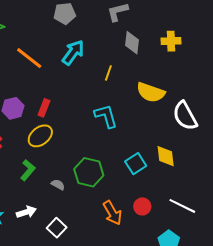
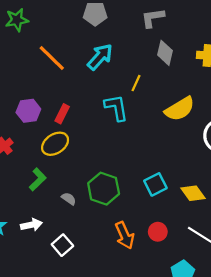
yellow semicircle: (151, 92) -> (180, 109), turned -56
cyan L-shape: (106, 116) -> (116, 108), moved
yellow diamond: (166, 156) -> (193, 193), moved, turned -35

